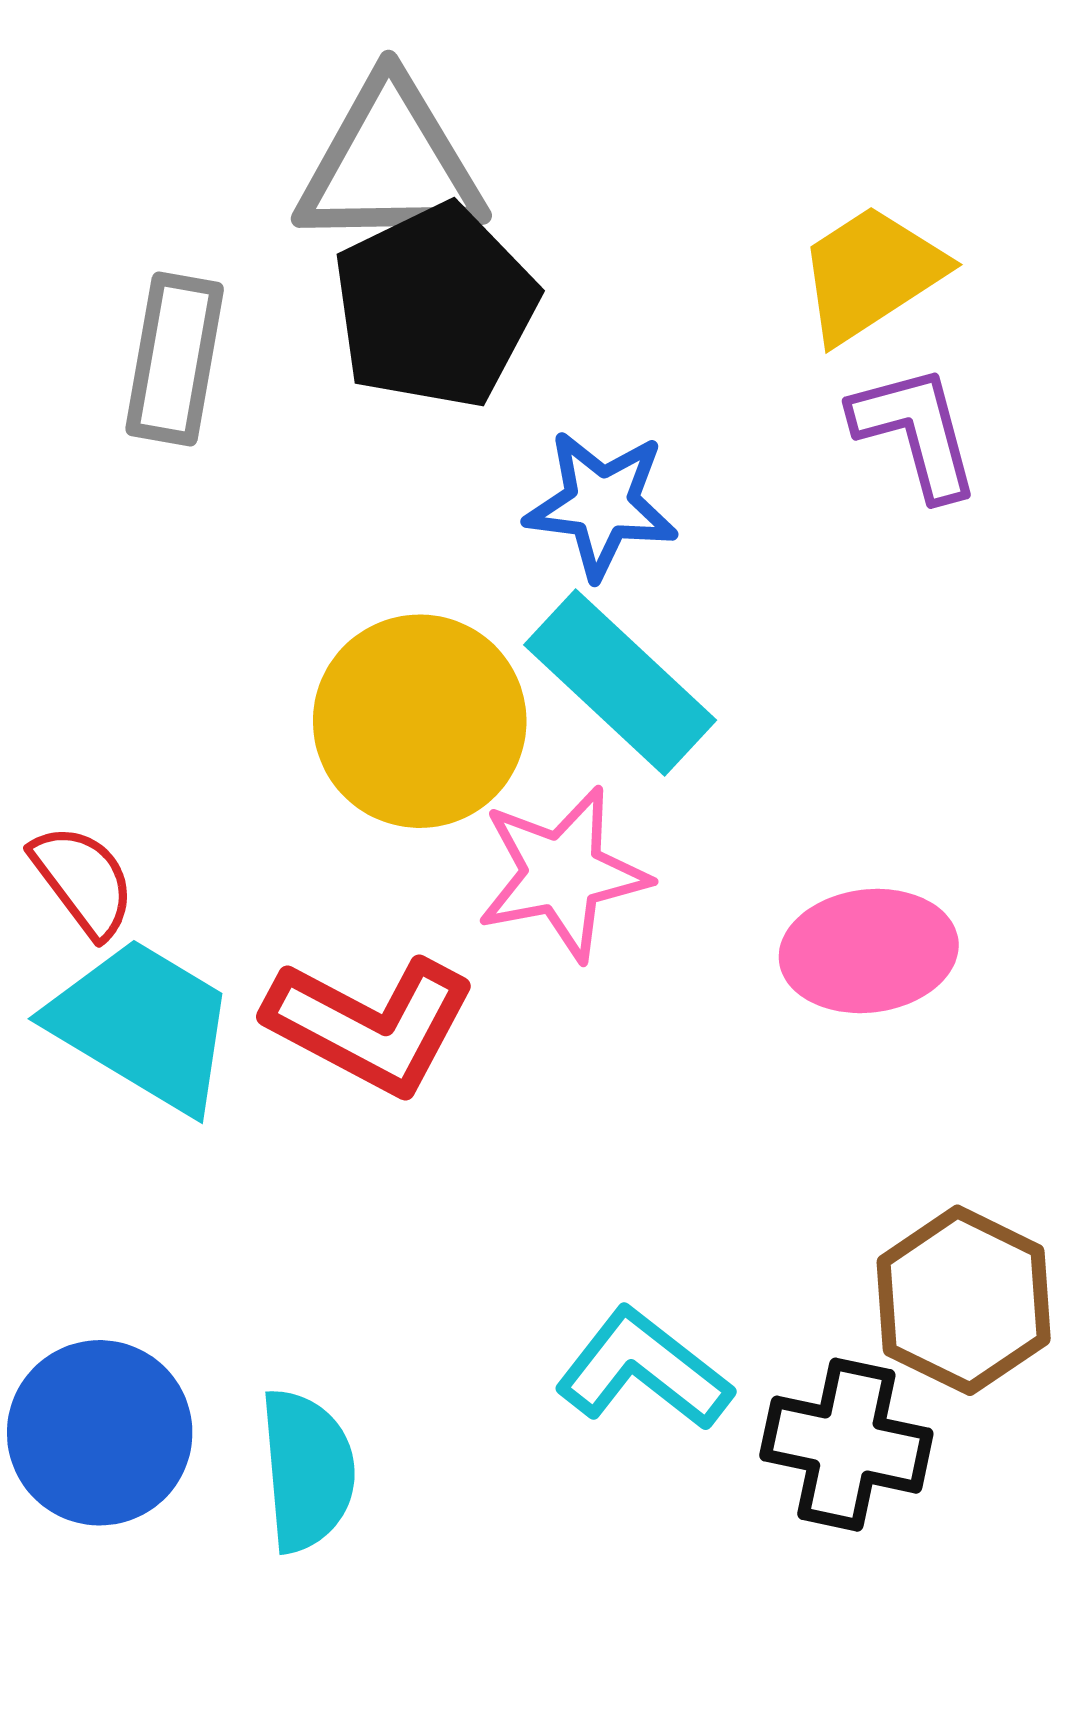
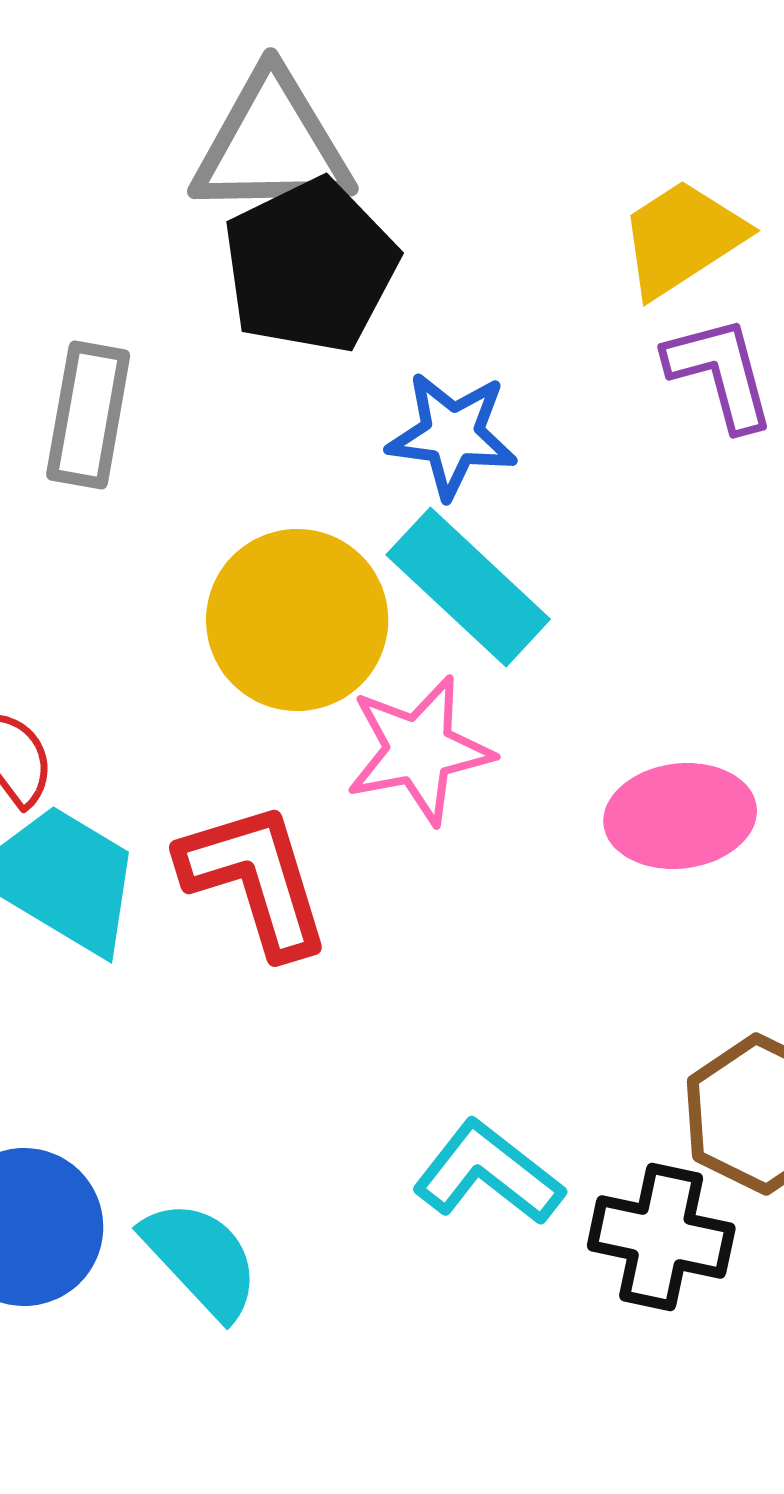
gray rectangle: (175, 359) -> (88, 415), moved
red L-shape: (370, 1025) -> (255, 879), turned -135
cyan semicircle: (307, 1470) -> (201, 1259), turned -38

